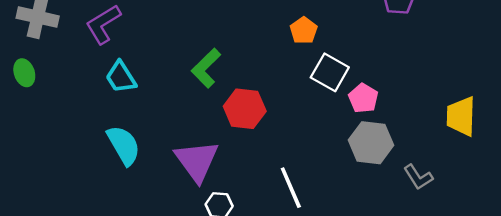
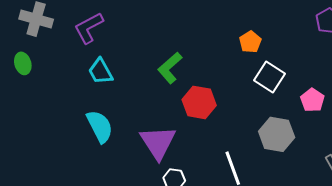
pink pentagon: (363, 98) -> (312, 100), moved
gray hexagon: (371, 143) -> (277, 134), moved

